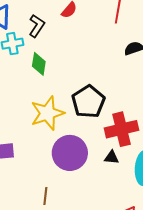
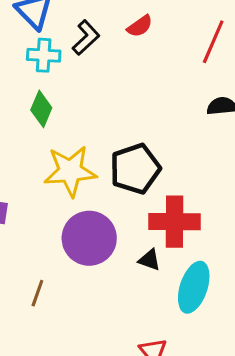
green diamond: (39, 64) -> (41, 109), moved

